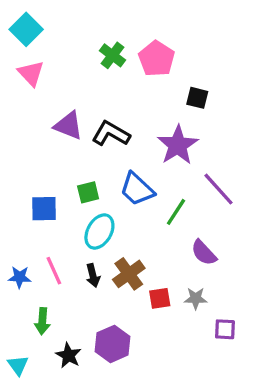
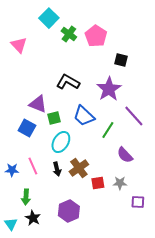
cyan square: (26, 29) -> (49, 18), moved
purple triangle: (68, 126) -> (38, 104), moved
blue square: (44, 209) -> (27, 128), turned 30
black star: (68, 355) -> (33, 218), moved

